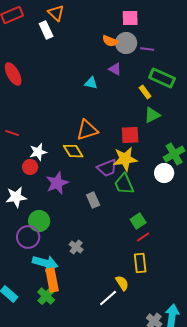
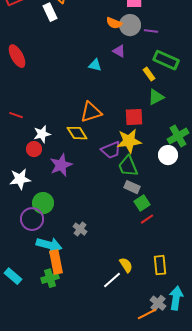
gray rectangle: (93, 200) -> (132, 187), moved, turned -42
yellow rectangle: (140, 263) -> (160, 265), moved
green cross: (46, 296) -> (50, 278), turned 30

